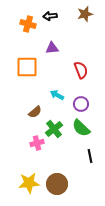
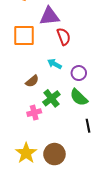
purple triangle: (52, 48) -> (49, 16), size x1.5
red semicircle: (81, 70) -> (64, 37), moved
yellow star: (29, 183) -> (26, 153), turned -30

